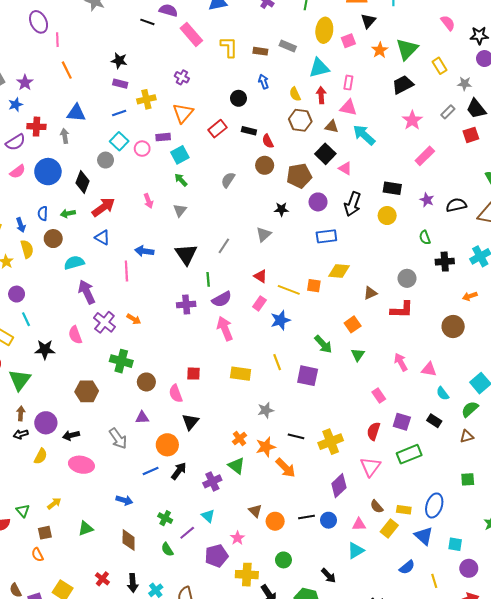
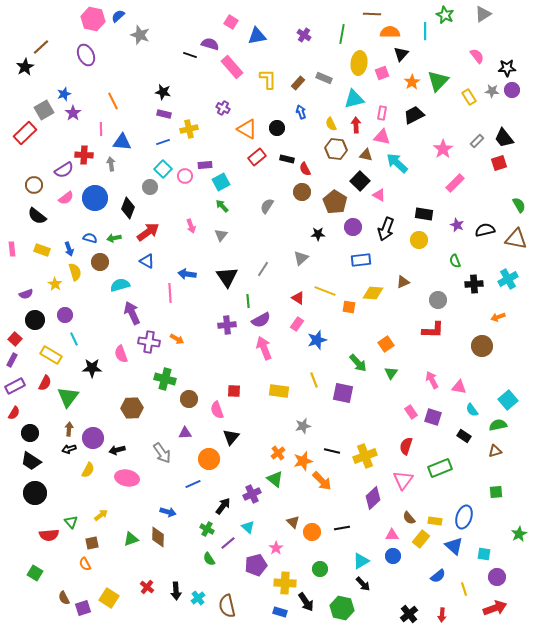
pink line: (57, 40) -> (101, 129), moved
brown rectangle: (260, 51) -> (298, 83), turned -56
gray star: (465, 84) -> (492, 91), moved
black trapezoid: (403, 85) -> (414, 115), moved
blue star: (16, 105) -> (64, 94), moved
orange triangle: (183, 113) -> (247, 129), moved, turned -40
brown pentagon: (299, 176) -> (335, 202), turned -30
blue semicircle: (43, 213) -> (90, 238), turned 104
yellow line: (289, 290) -> (325, 291), moved
brown triangle: (370, 293) -> (403, 282), moved
purple cross: (104, 322) -> (149, 342), turned -30
green semicircle: (470, 409) -> (498, 425), turned 30
purple square: (402, 422) -> (433, 417), moved
black arrow: (179, 471) -> (223, 506), moved
blue circle: (329, 520) -> (393, 556), moved
brown diamond: (129, 540) -> (158, 537), moved
cyan triangle: (356, 551) -> (361, 561), moved

